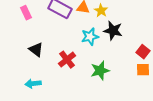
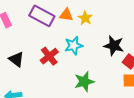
black star: (113, 31) -> (114, 46), moved
red cross: (67, 60) -> (49, 56), moved

